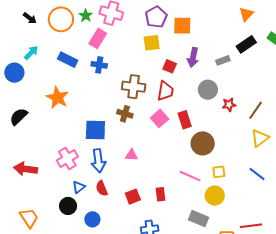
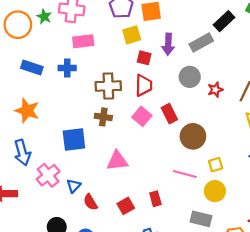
pink rectangle: (98, 38) -> (83, 41), moved, turned 60
yellow square: (152, 43) -> (132, 35), moved
gray rectangle: (223, 60) -> (201, 42), size x1.5
pink triangle: (131, 155) -> (117, 161), size x1.5
blue arrow: (98, 161) -> (22, 153), moved
blue triangle: (79, 187) -> (74, 186), moved

